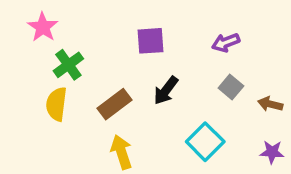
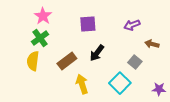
pink star: (43, 27) -> (43, 16), moved
gray square: (231, 87) -> (135, 62), moved
brown arrow: (270, 104) -> (152, 44), moved
yellow arrow: (121, 152) -> (82, 84), moved

